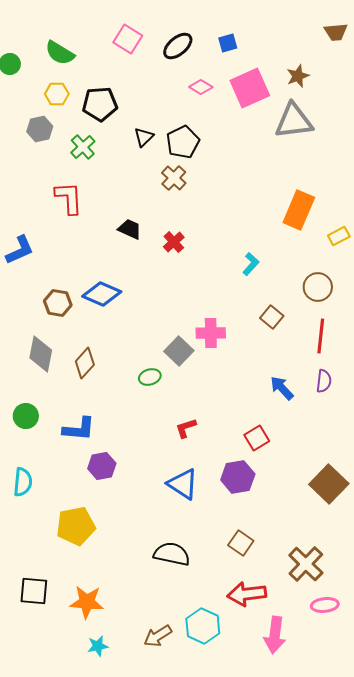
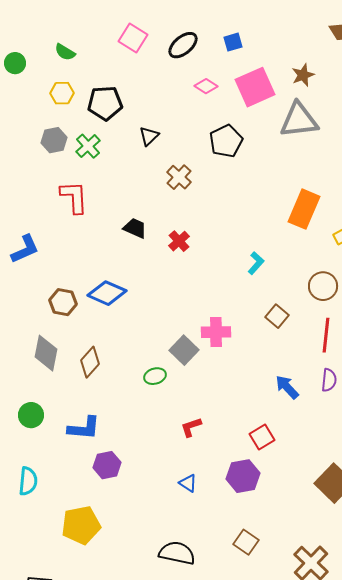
green semicircle: (60, 53) -> (65, 52), size x0.7
gray hexagon: (40, 129) -> (54, 140), moved
black pentagon: (183, 142) -> (226, 141), moved
blue triangle: (183, 484) -> (188, 483), size x0.6

